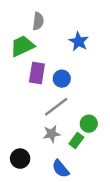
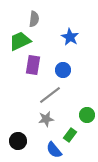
blue circle: (62, 79) -> (63, 70), moved
green circle: (89, 124) -> (87, 115), moved
green rectangle: (76, 141) -> (70, 135), moved

